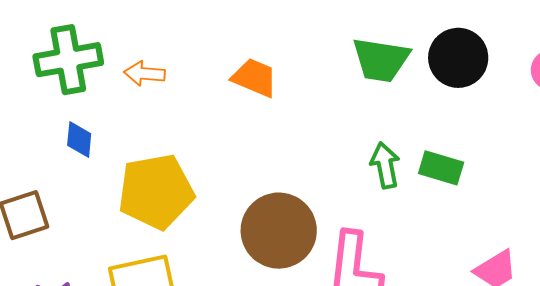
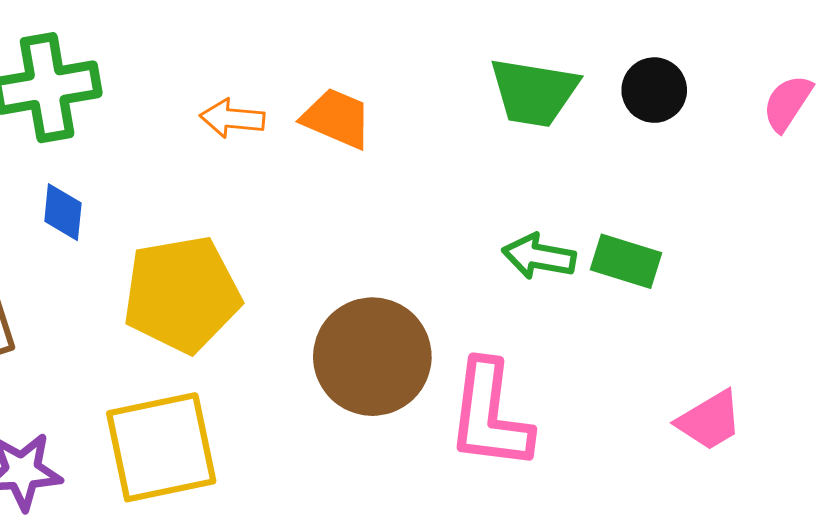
black circle: (458, 58) -> (654, 90), size x0.7
orange arrow: (145, 74) -> (232, 118), moved
green arrow: (385, 165) -> (539, 256), turned -69

